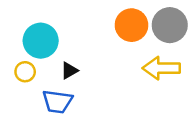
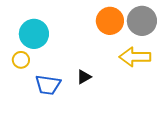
black triangle: (69, 71) -> (84, 77), moved

